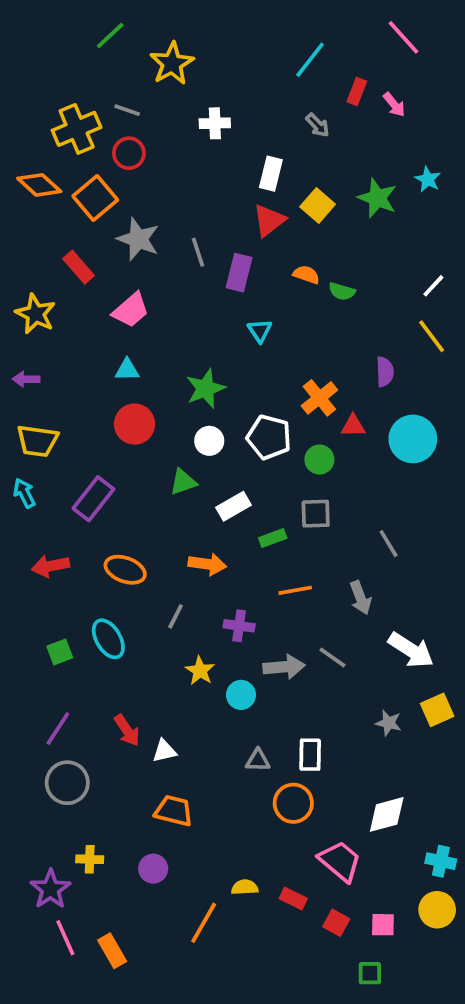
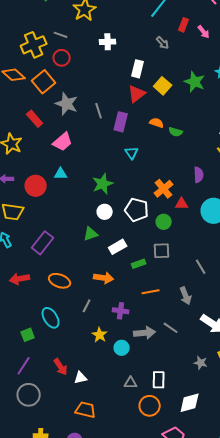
red circle: (135, 424) -> (36, 186), moved
green square: (60, 652) -> (28, 335), moved
white diamond: (387, 814) -> (190, 403), moved

